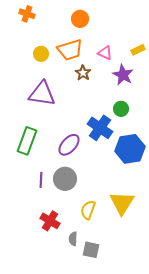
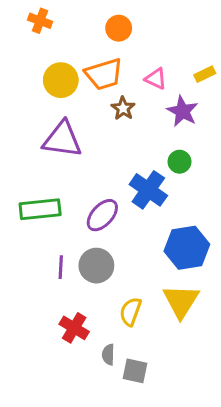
yellow circle: (41, 54) -> (61, 80), size x1.5
green rectangle: (27, 141) -> (40, 209), turned 64
blue hexagon: (130, 149) -> (187, 248), moved

